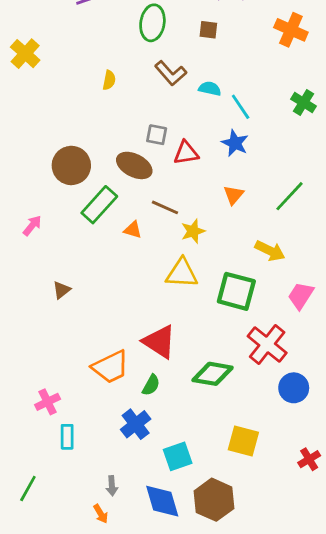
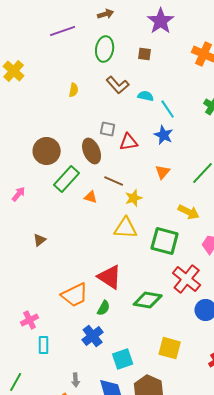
brown ellipse: (134, 165) -> (92, 151), turned 40

